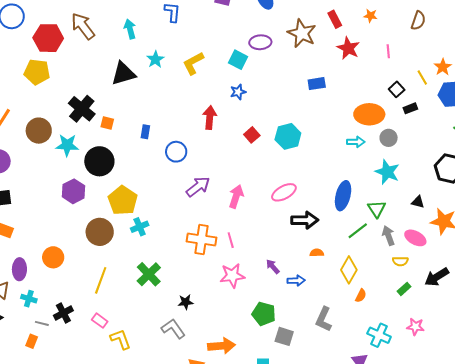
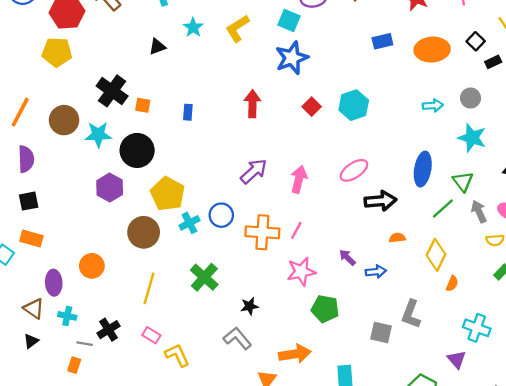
black triangle: (123, 74) -> (157, 47), size x0.6
blue star: (238, 92) -> (292, 58), size x1.8
orange ellipse: (369, 114) -> (432, 50), moved
red arrow: (210, 118) -> (252, 104), moved
blue circle: (176, 152) -> (221, 215), moved
pink line: (231, 240) -> (296, 230), turned 49
green pentagon: (264, 314) -> (325, 309), moved
gray square: (284, 336) -> (381, 332), moved

